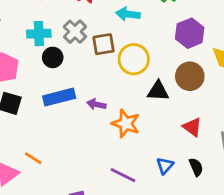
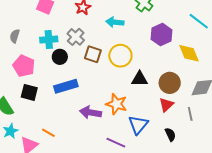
brown square: (104, 44) -> (93, 54), moved, turned 30
brown circle: (190, 76) -> (170, 83), moved
purple arrow: (96, 104) -> (91, 112), moved, size x1.5
red triangle: (192, 127) -> (166, 105), turned 42
blue triangle: (165, 166) -> (138, 125), moved, size x1.5

